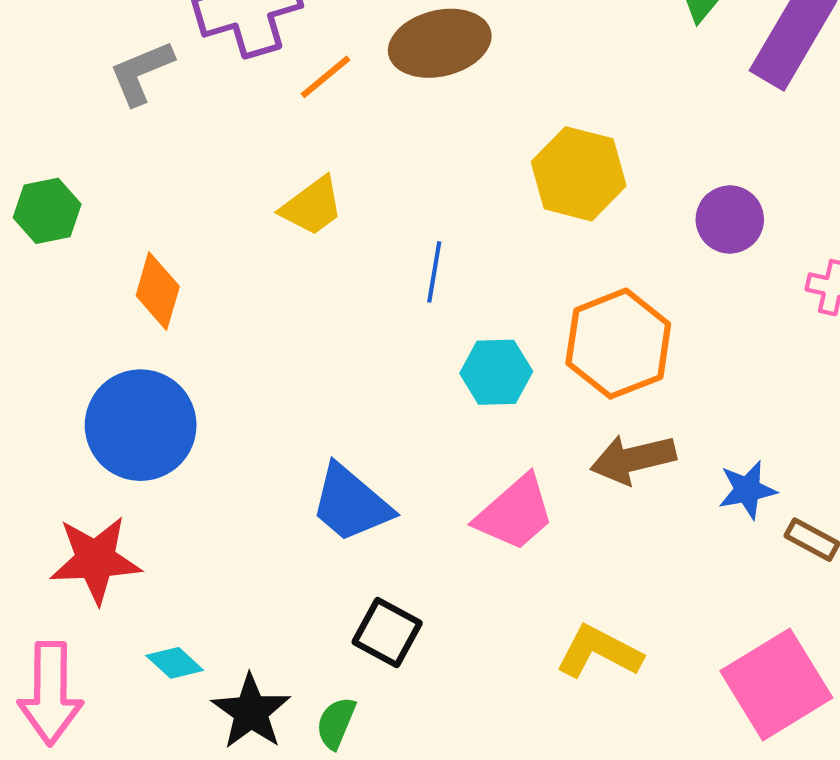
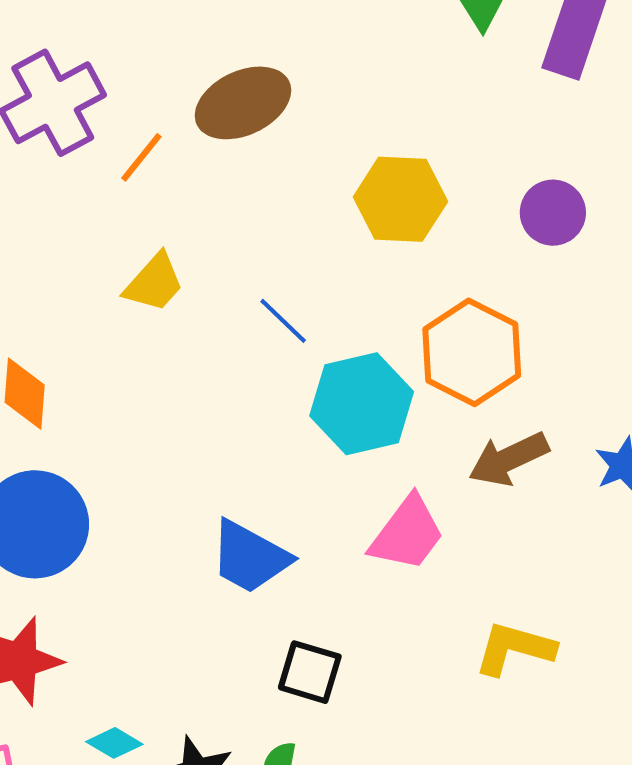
blue line: (434, 272) -> (283, 321), turned -44
cyan hexagon: (496, 372) -> (362, 404), size x1.5

